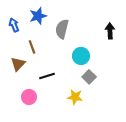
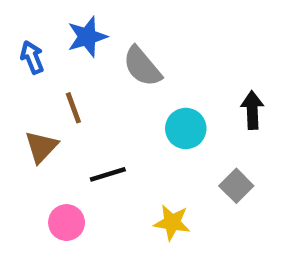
gray semicircle: (62, 29) -> (142, 67), turned -54
black arrow: (110, 31) -> (252, 110), moved
gray square: (89, 77) -> (236, 186), moved

